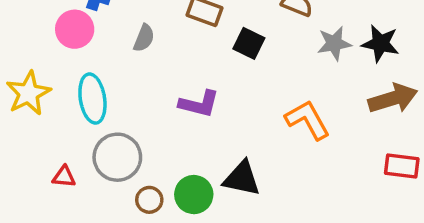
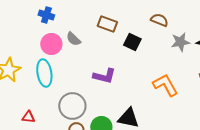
pink circle: (75, 29) -> (51, 44), moved
gray semicircle: (144, 38) -> (73, 39), turned 112
gray circle: (117, 157) -> (72, 106), moved

